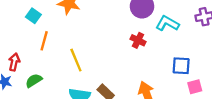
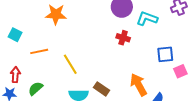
cyan square: (33, 16) -> (15, 35), moved
orange line: (44, 41) -> (39, 51), turned 72

